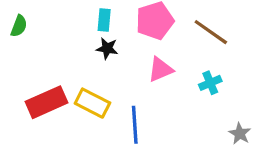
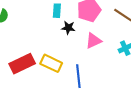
black star: (107, 48) -> (68, 28), moved

